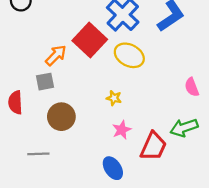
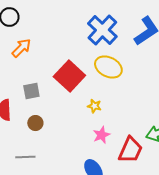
red square: (90, 40) -> (69, 76), moved
orange arrow: (56, 55) -> (21, 48), moved
brown circle: (61, 117) -> (35, 123), moved, size x0.6

